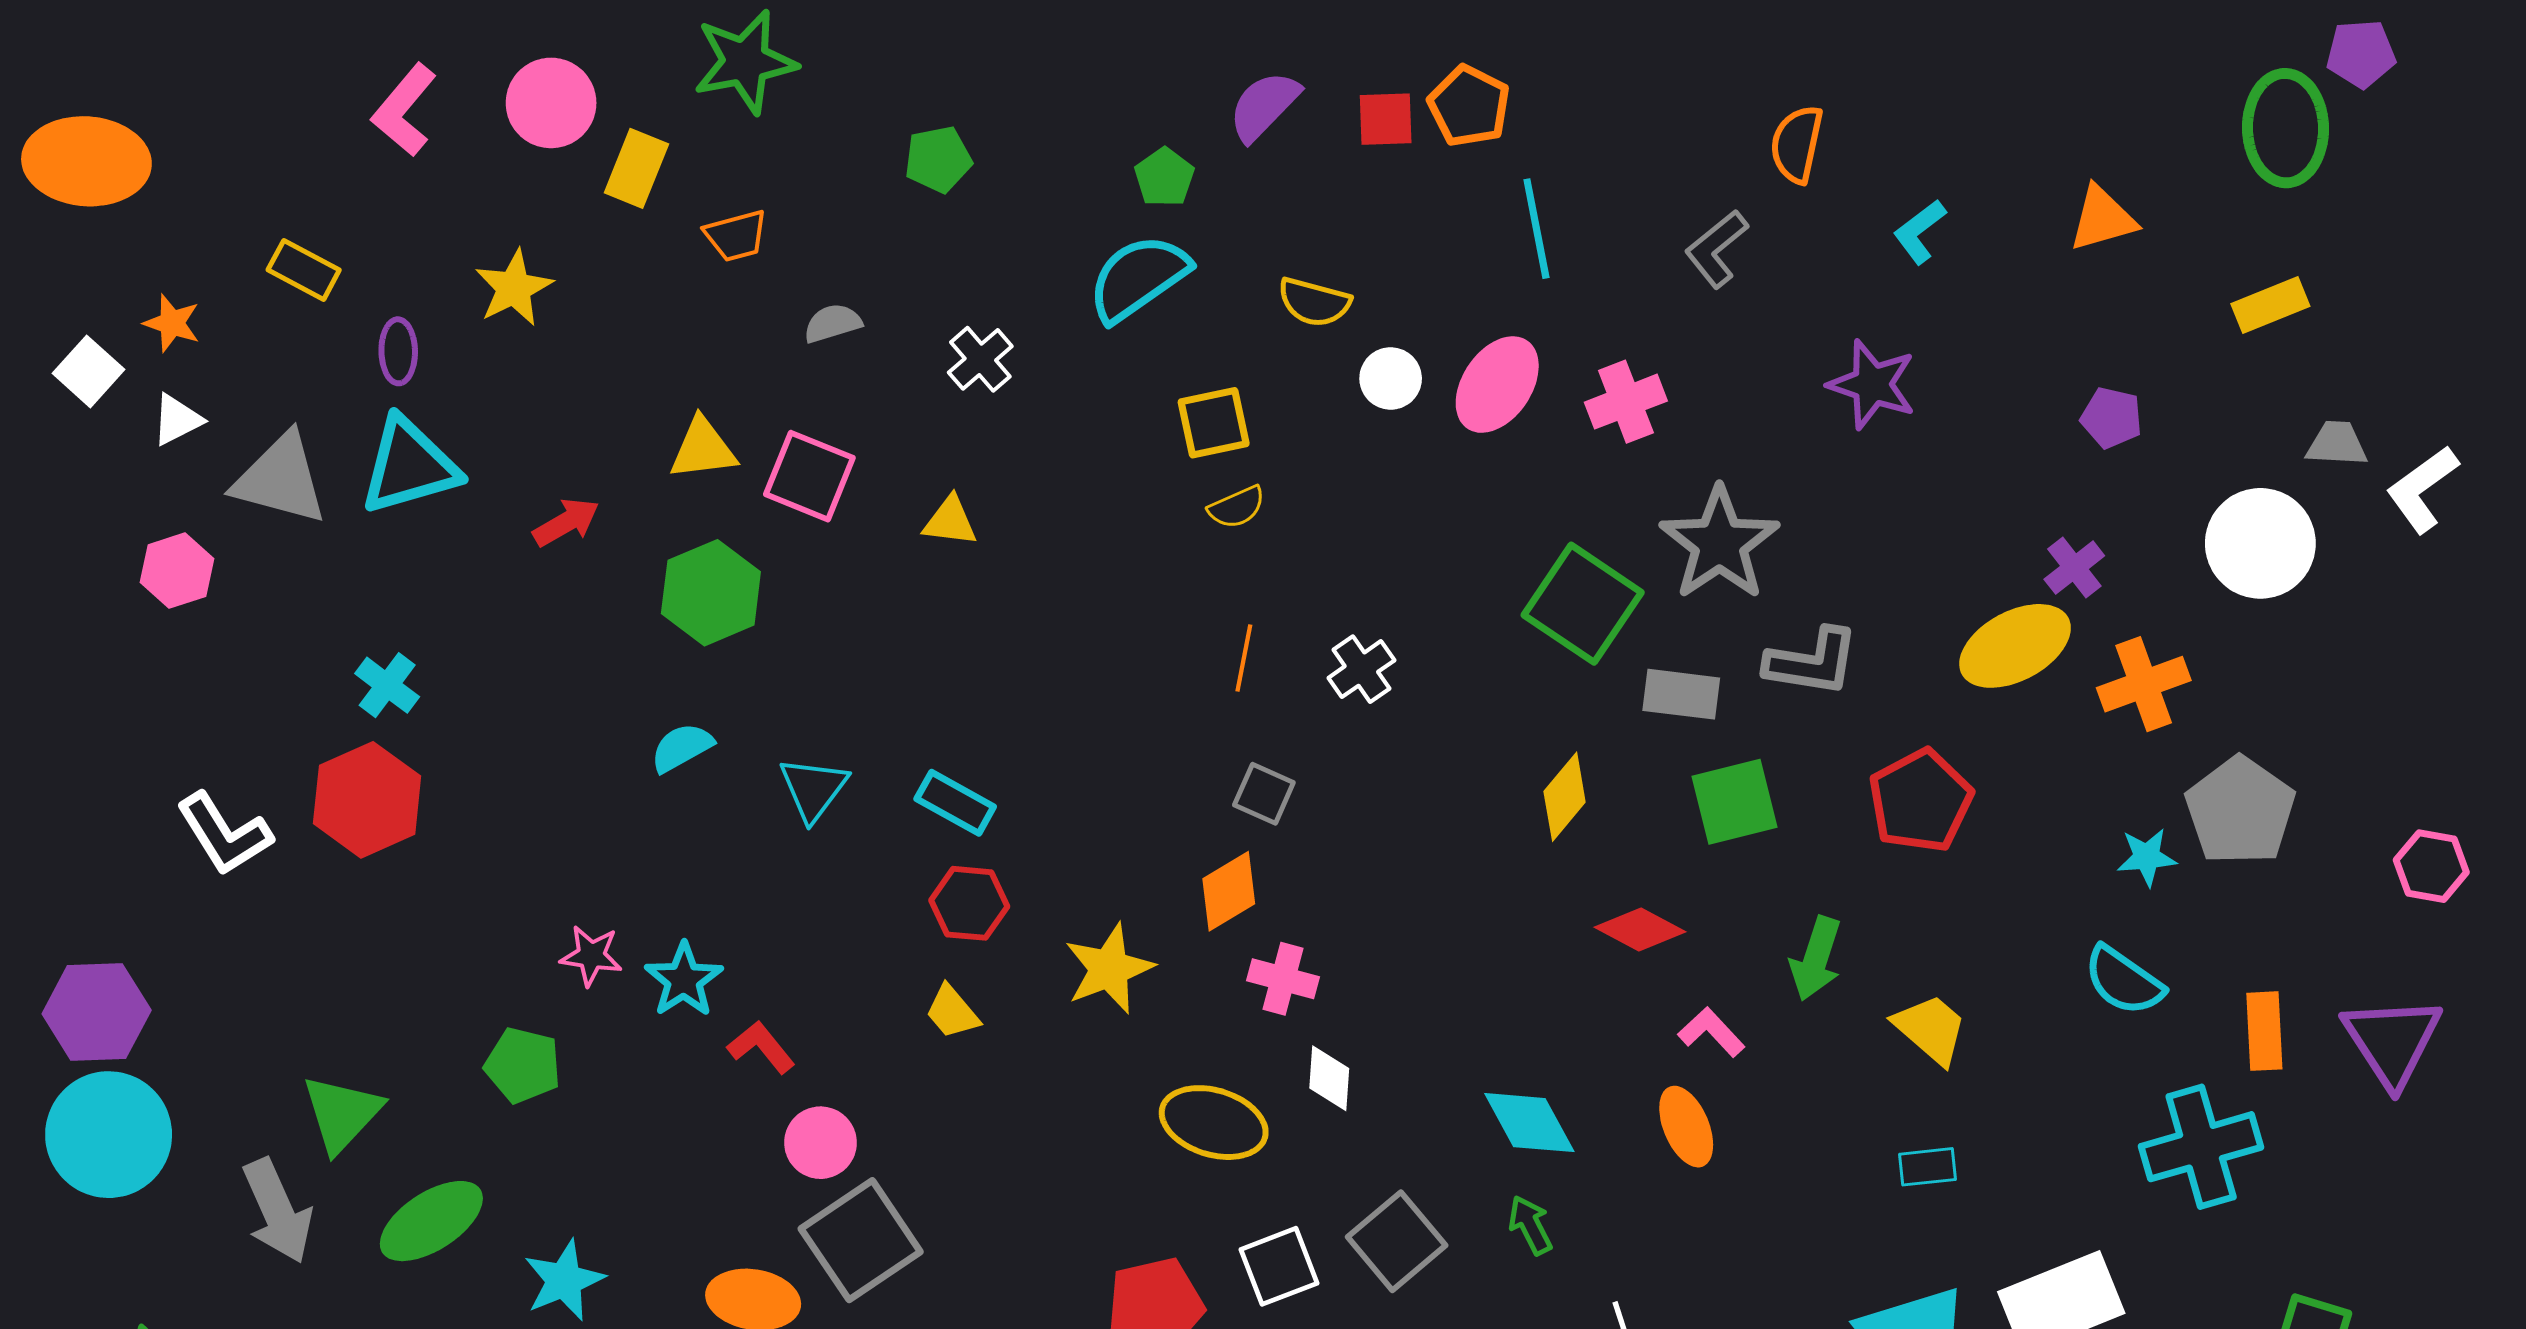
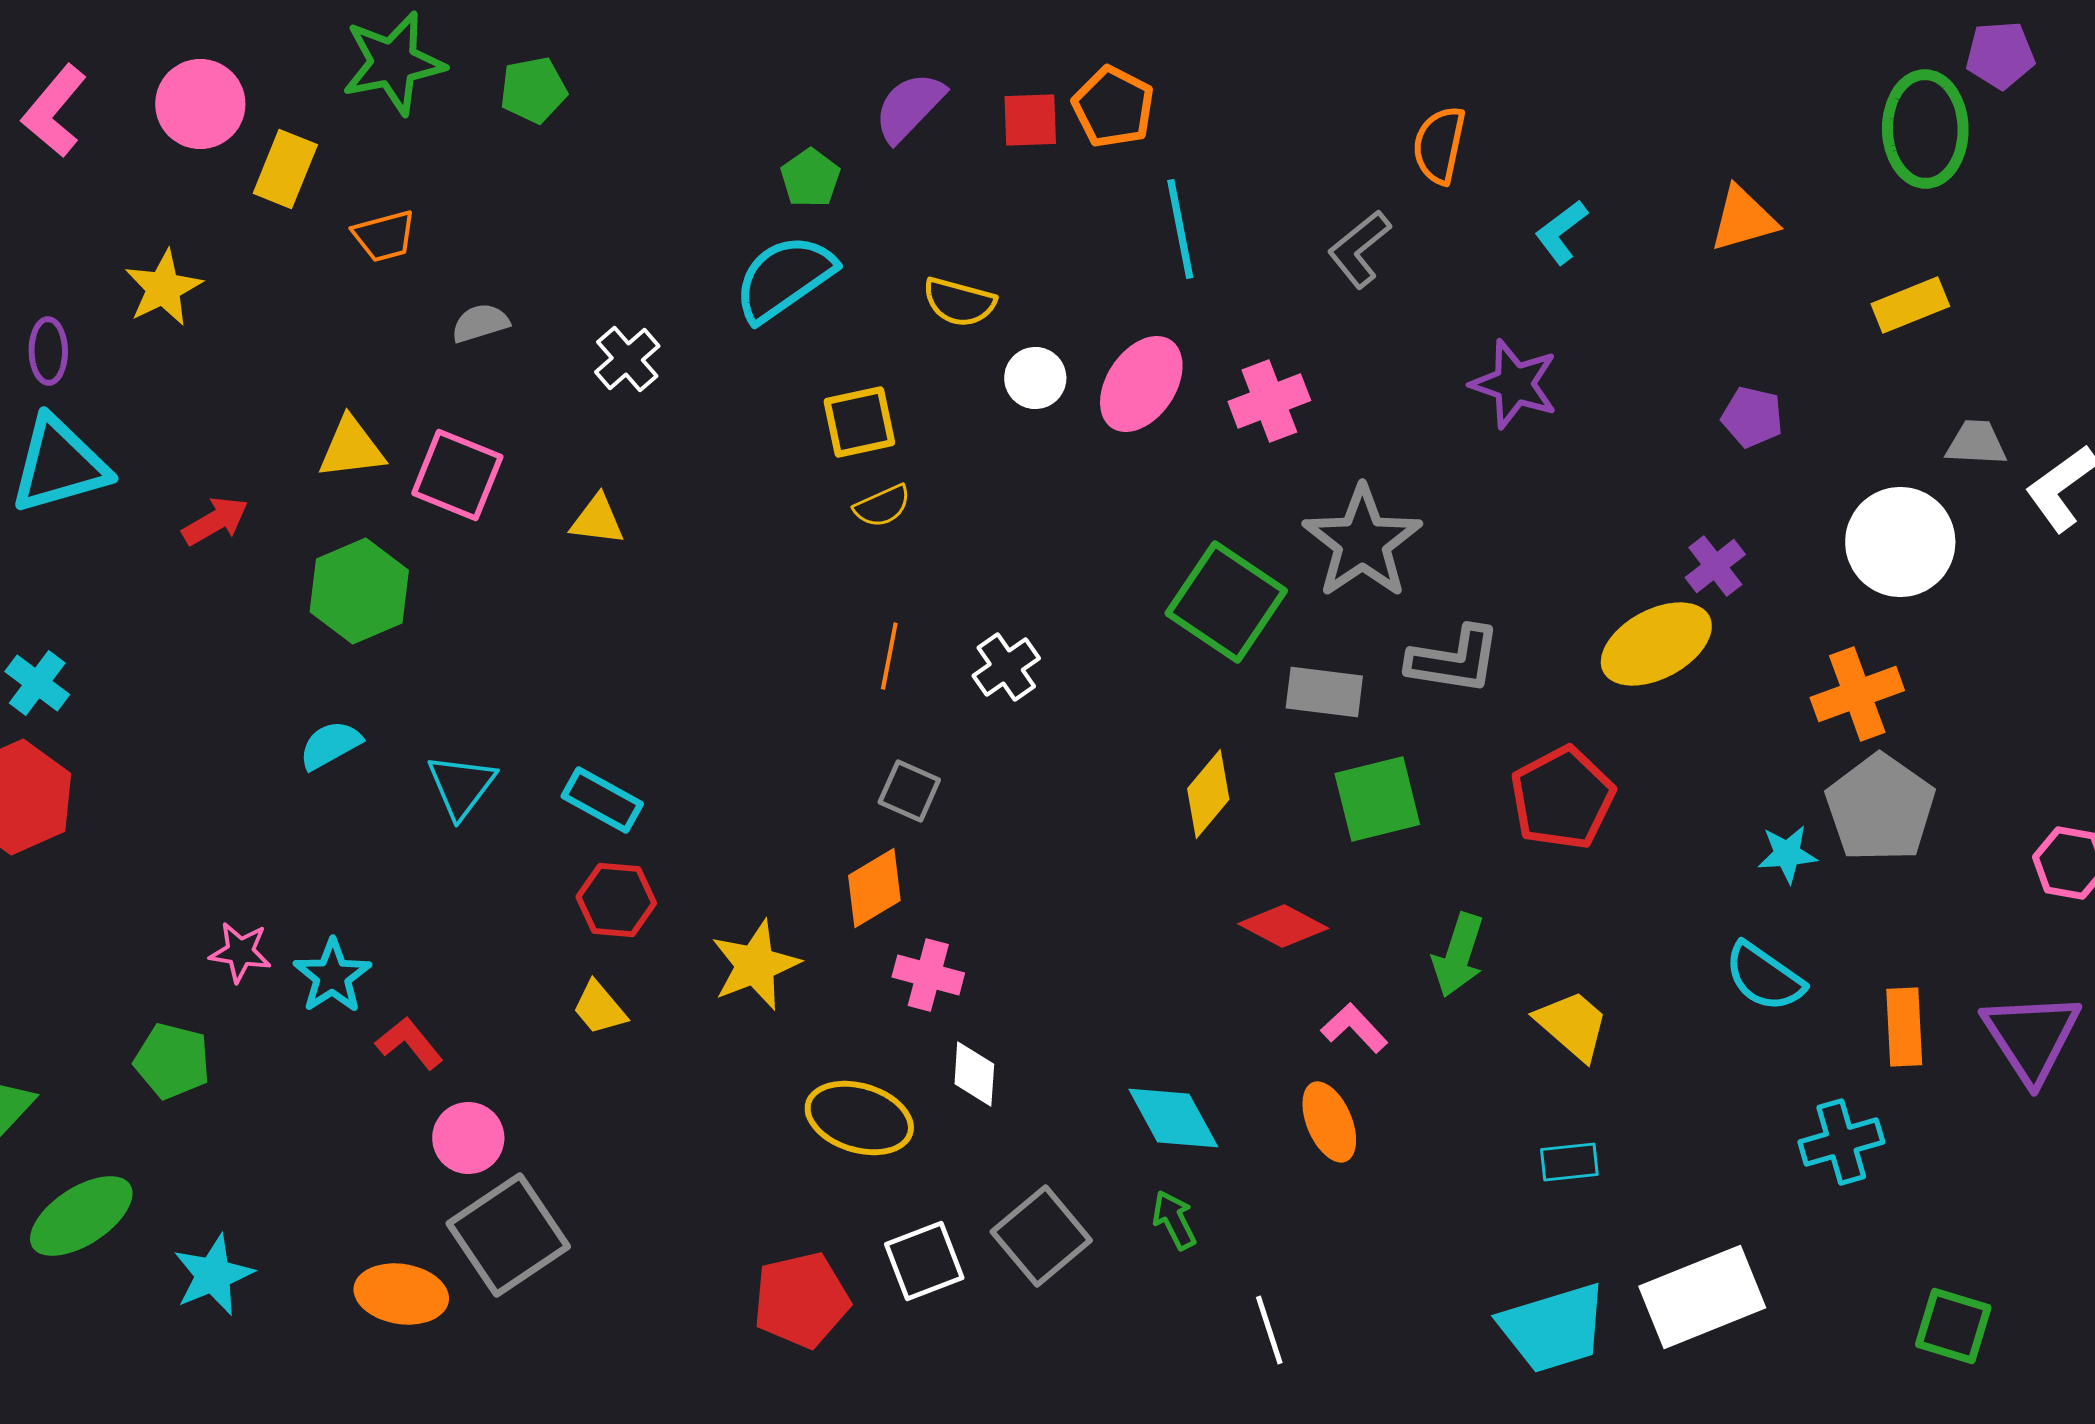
green pentagon: (938, 159) -> (533, 90), moved
orange cross: (2144, 684) -> (1857, 694), moved
cyan cross: (2201, 1147) -> (1841, 1142), size x0.7

